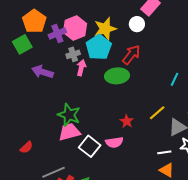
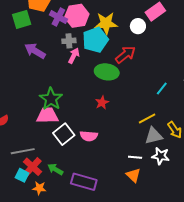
purple cross: (57, 34) -> (58, 17), turned 36
yellow line: (157, 113) -> (147, 119), moved
red star: (127, 121) -> (102, 103), moved

